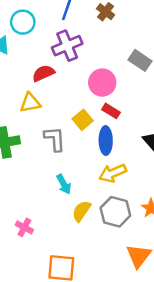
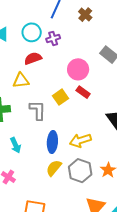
cyan circle: (23, 22) -> (32, 32), moved
purple cross: (67, 46) -> (53, 39), size x0.6
blue ellipse: (106, 141) -> (52, 142), moved
cyan arrow: (64, 184) -> (16, 145), moved

